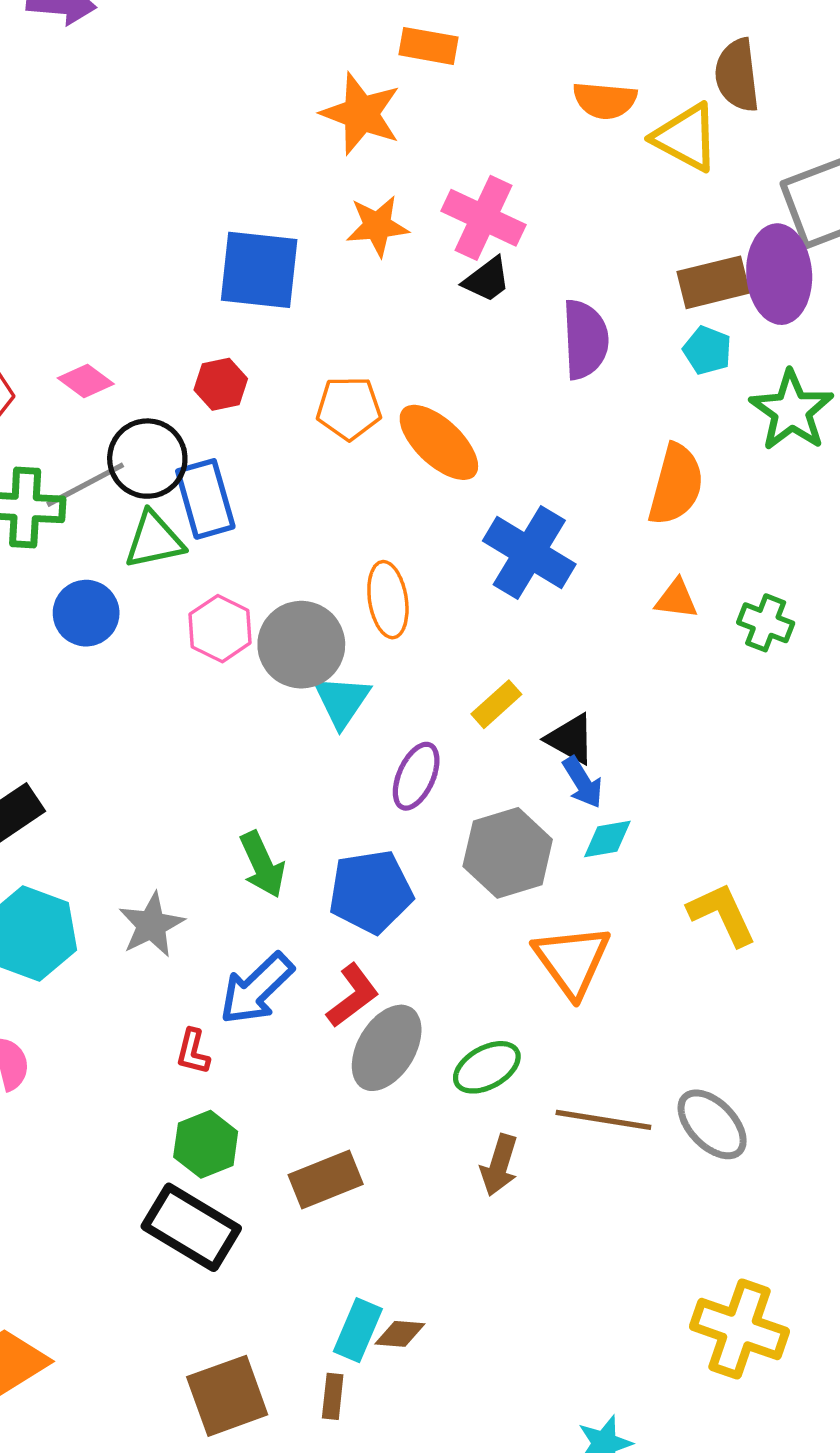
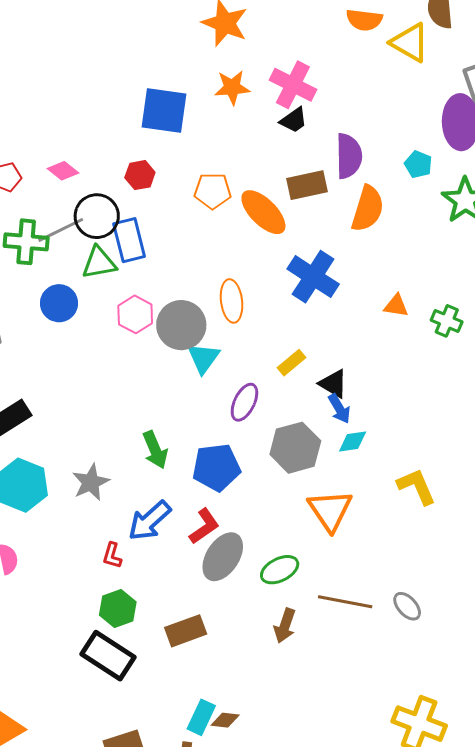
brown rectangle: (713, 282) -> (307, 185), moved
orange semicircle: (676, 485) -> (368, 209), moved
gray ellipse: (712, 1124) -> (407, 606), size x0.7

